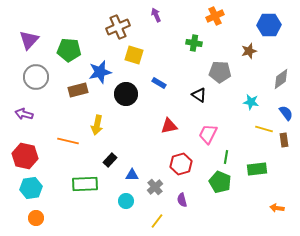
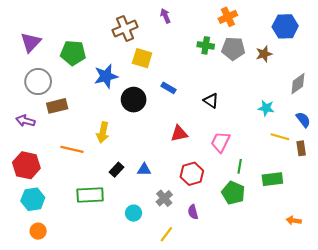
gray pentagon: (220, 72) -> (233, 49), moved
brown rectangle: (78, 90) -> (57, 106), moved
blue triangle: (132, 175) -> (144, 170), moved

